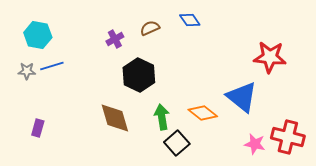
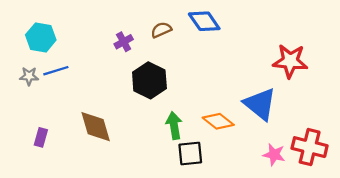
blue diamond: (190, 20) -> (204, 21), size x1.4
brown diamond: (115, 118) -> (96, 127), moved
black square: (177, 143) -> (190, 153), turned 35

